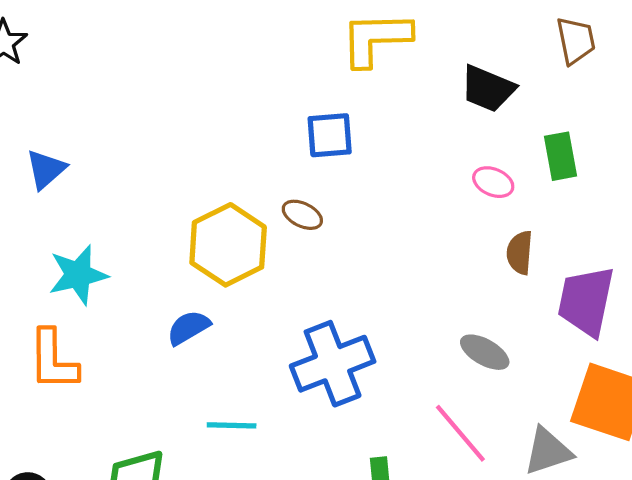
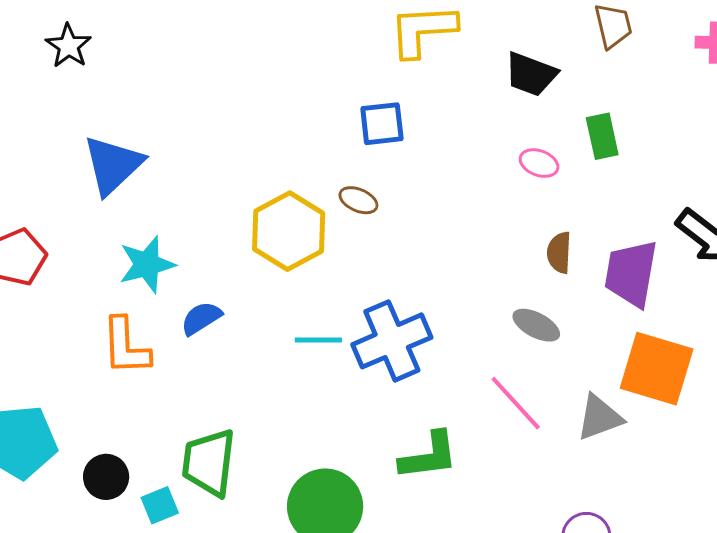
blue triangle: (46, 169) -> (113, 165), size x1.6
brown semicircle: (520, 253) -> (559, 253), moved
blue semicircle: (188, 328) -> (201, 318), moved
cyan line: (232, 425) -> (318, 340), moved

